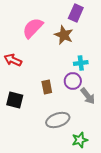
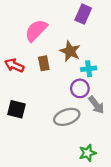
brown star: (64, 35) -> (70, 51), moved
brown rectangle: (47, 87) -> (44, 63), moved
gray ellipse: (58, 120) -> (67, 117), moved

